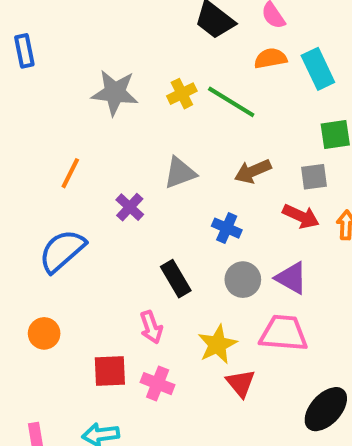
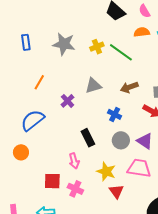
blue rectangle: (24, 51) -> (26, 42), moved
orange circle: (44, 333) -> (21, 152), moved
yellow star: (217, 344) -> (106, 171), turned -30

